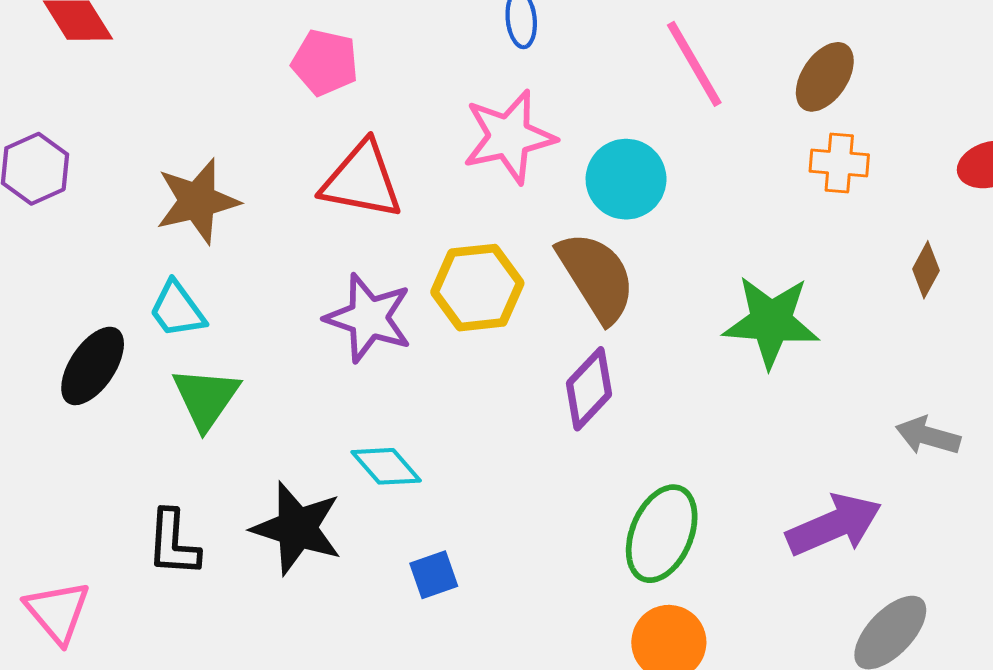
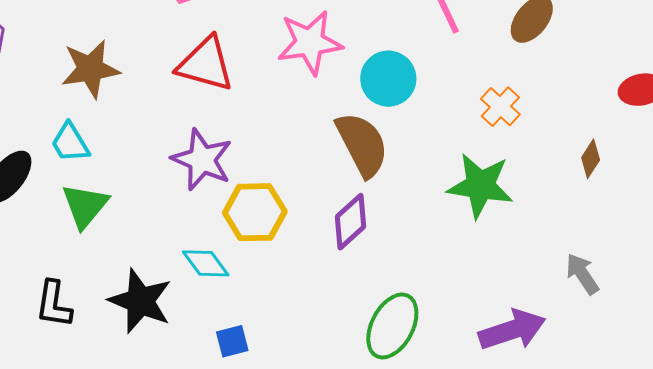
orange cross: (839, 163) -> (500, 107), moved, turned 33
yellow hexagon: (477, 288) -> (255, 212), moved
gray arrow: (928, 436) -> (582, 274), turned 36

